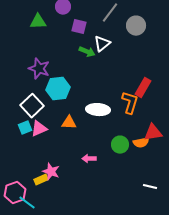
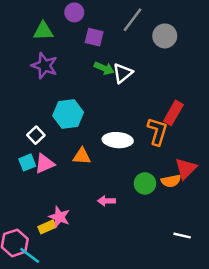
white triangle: (102, 44) -> (123, 73), moved
purple star: (39, 69) -> (45, 66), moved
white square: (32, 106) -> (36, 135), size x0.6
red triangle: (153, 133) -> (186, 169), turned -36

